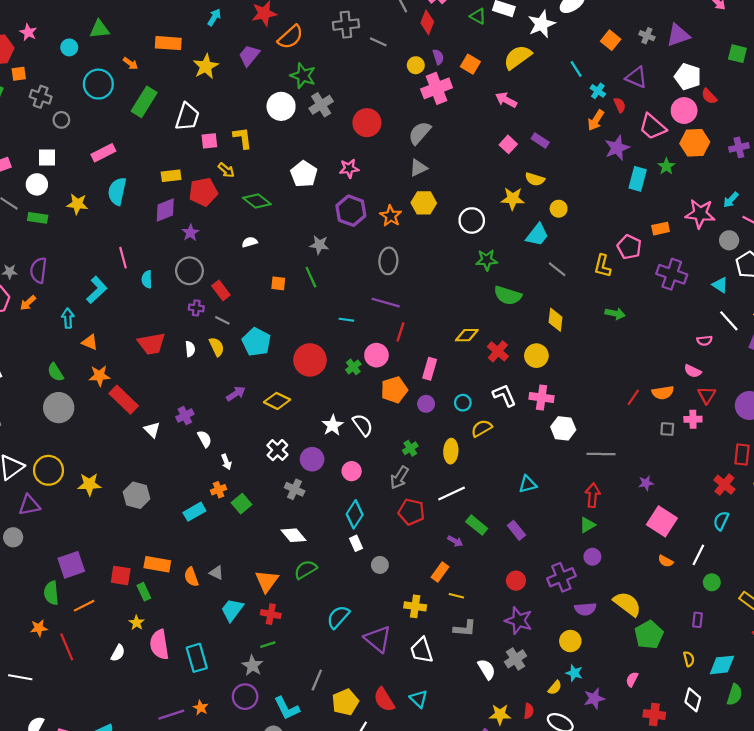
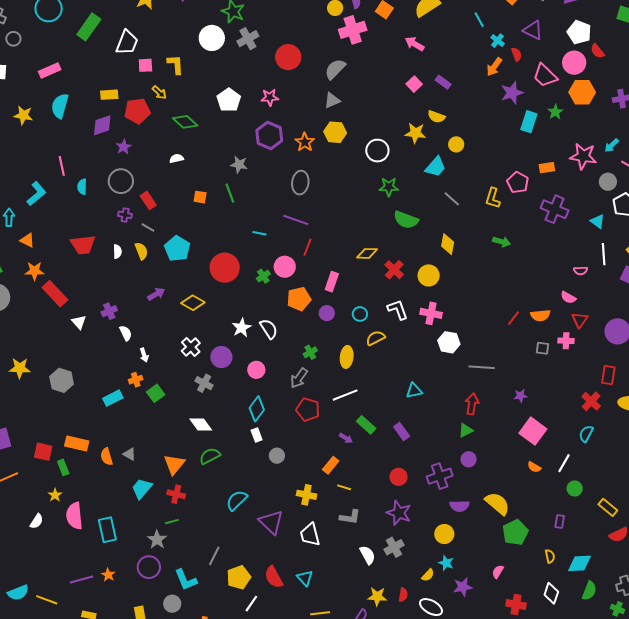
white line: (729, 321) -> (604, 254), turned 35

